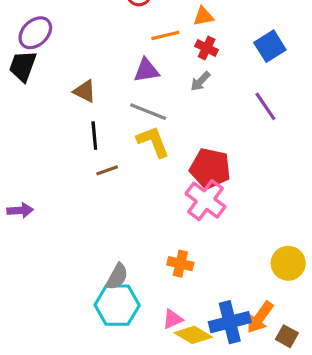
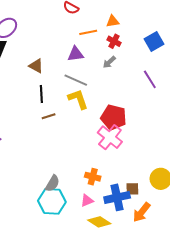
pink triangle: (173, 319) -> (87, 200), moved
blue cross: (230, 322) -> (117, 197), moved
brown square: (287, 336) -> (132, 189), moved, turned -32

